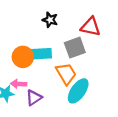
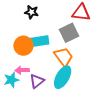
black star: (50, 20) -> (32, 12), moved
cyan ellipse: (78, 91) -> (63, 77), moved

